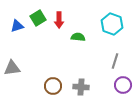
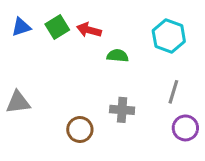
red arrow: (59, 20) -> (89, 30), turned 105
blue triangle: (17, 26) -> (21, 27), moved
gray cross: (81, 87) -> (122, 110), moved

